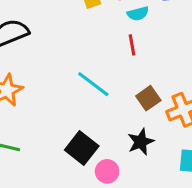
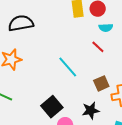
red line: (132, 45) -> (98, 47), turned -48

